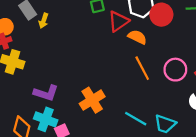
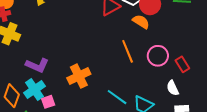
orange semicircle: (137, 37) -> (141, 22), moved
cyan cross: (46, 119) -> (34, 89), turned 30

